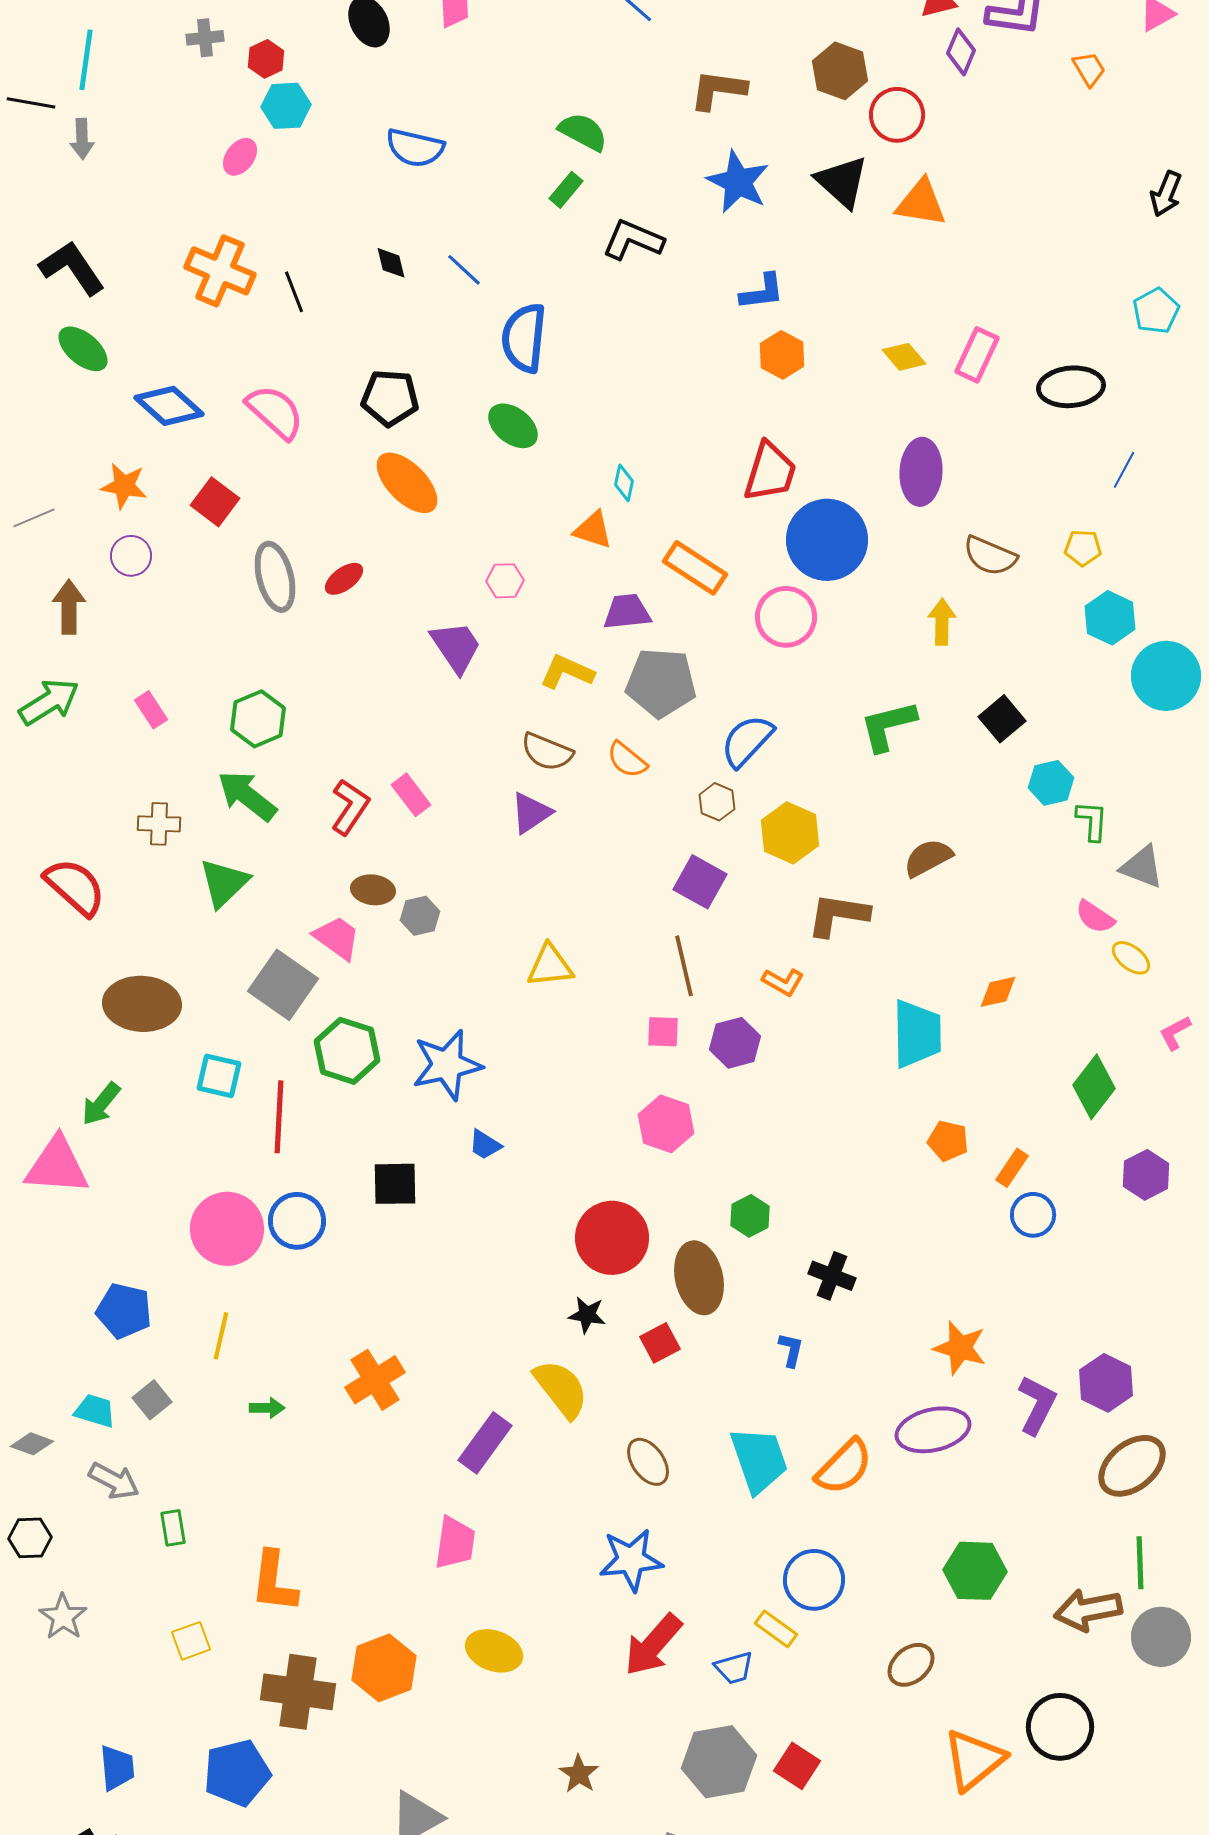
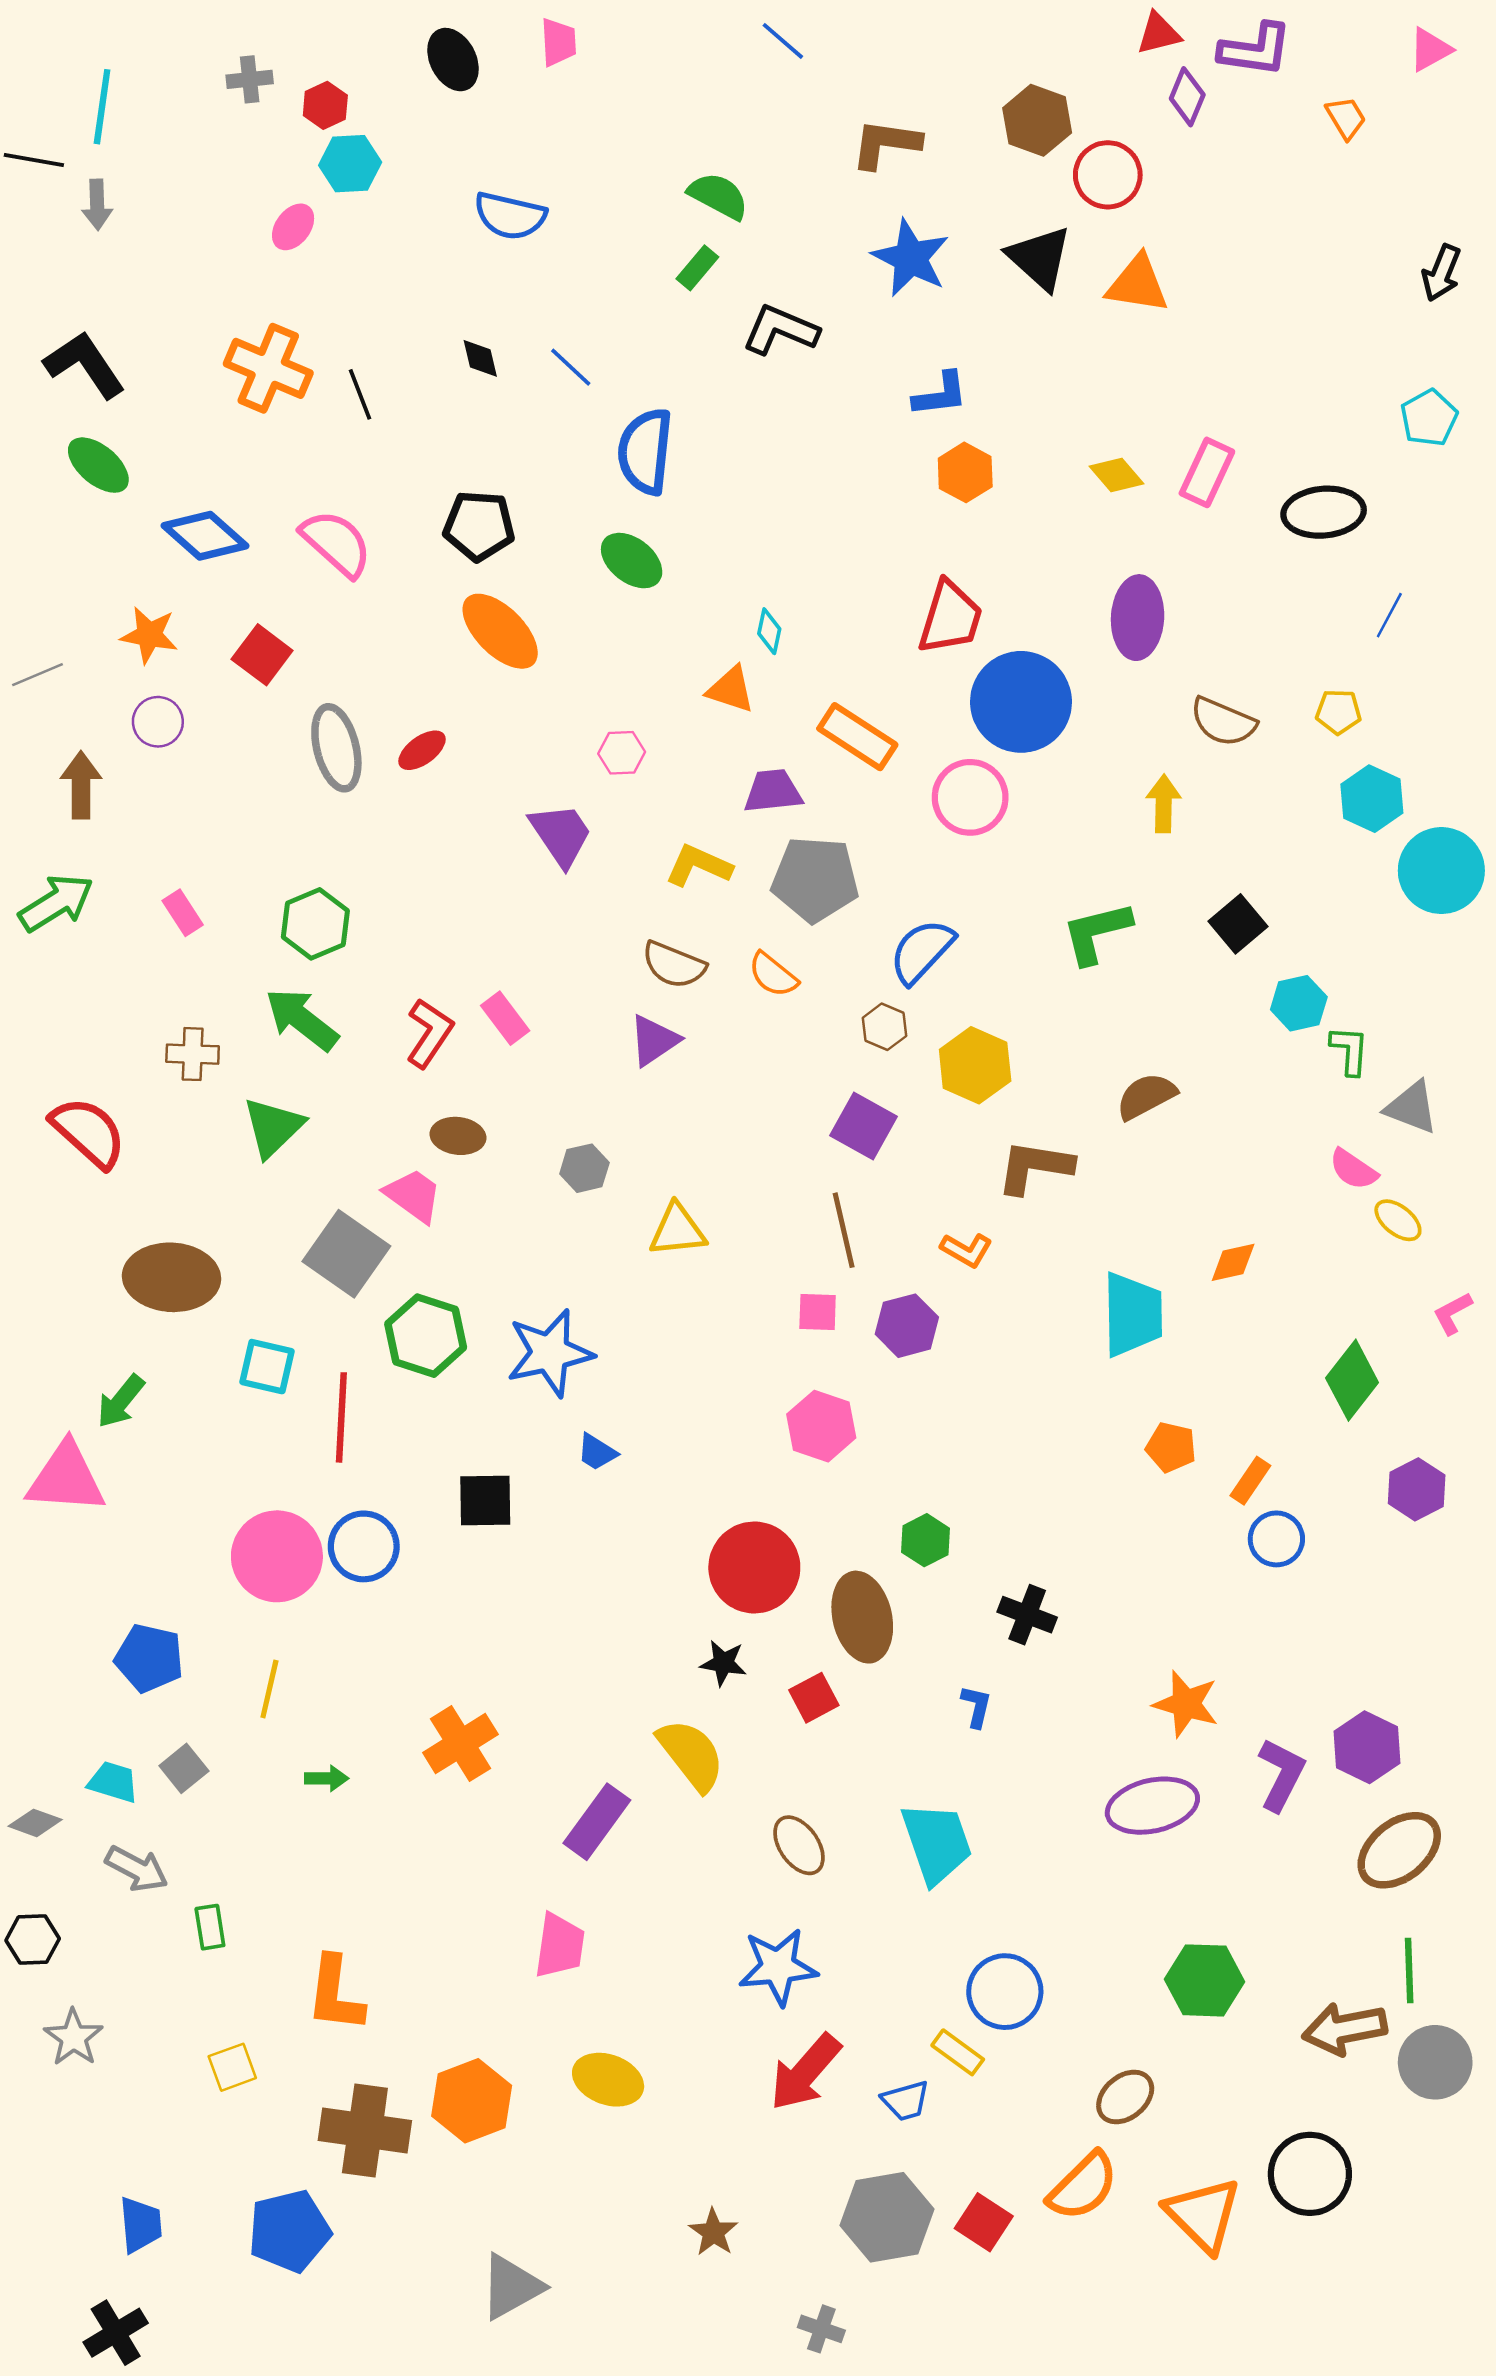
gray hexagon: (420, 916) -> (584, 1168), moved
orange semicircle: (844, 1467) -> (1083, 2186), moved
orange triangle: (974, 1760) -> (1203, 2215), turned -36

